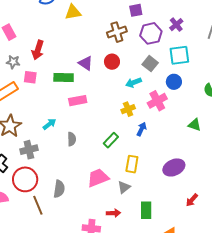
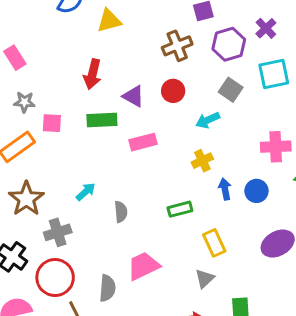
red arrow: (38, 50) -> (92, 74), moved
blue circle: (174, 82) -> (257, 191), moved
pink rectangle: (78, 101) -> (143, 142), moved
pink cross: (157, 101) -> (276, 147), moved, turned 30
blue arrow: (142, 129) -> (225, 189), turned -32
green rectangle: (111, 140) -> (180, 209), turned 35
yellow rectangle: (132, 164) -> (214, 243), turned -30
pink trapezoid: (98, 178) -> (143, 266), moved

